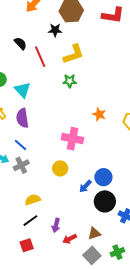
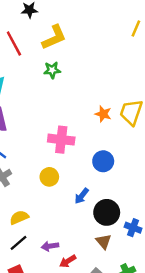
orange star: (99, 114) -> (103, 114), moved
blue circle: (103, 177) -> (103, 161), moved
purple arrow: (56, 225) -> (50, 246), turned 72
brown triangle: (94, 234) -> (104, 241), moved, turned -48

